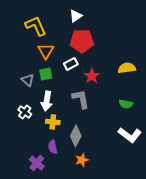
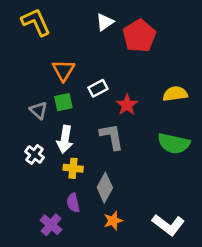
yellow L-shape: (36, 26) -> (36, 22), moved
red pentagon: (82, 41) -> (139, 36), moved, turned -30
green semicircle: (126, 104) -> (174, 143), size x1.6
white L-shape: (130, 135) -> (168, 225), moved

